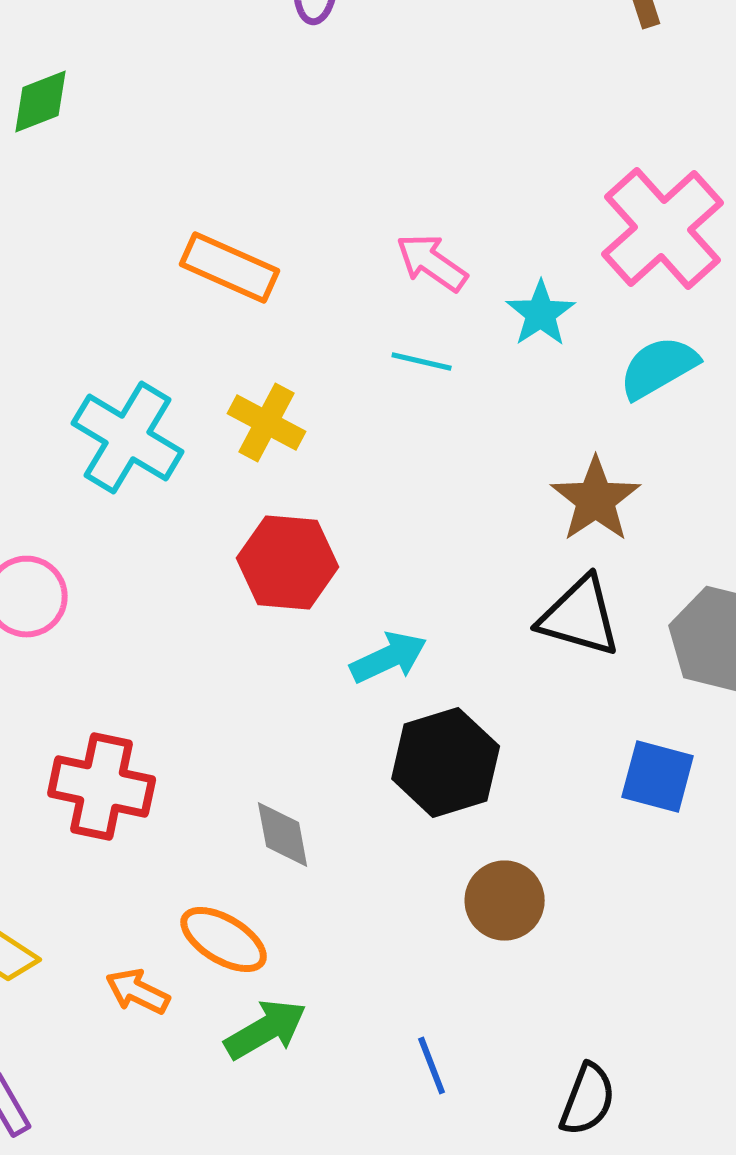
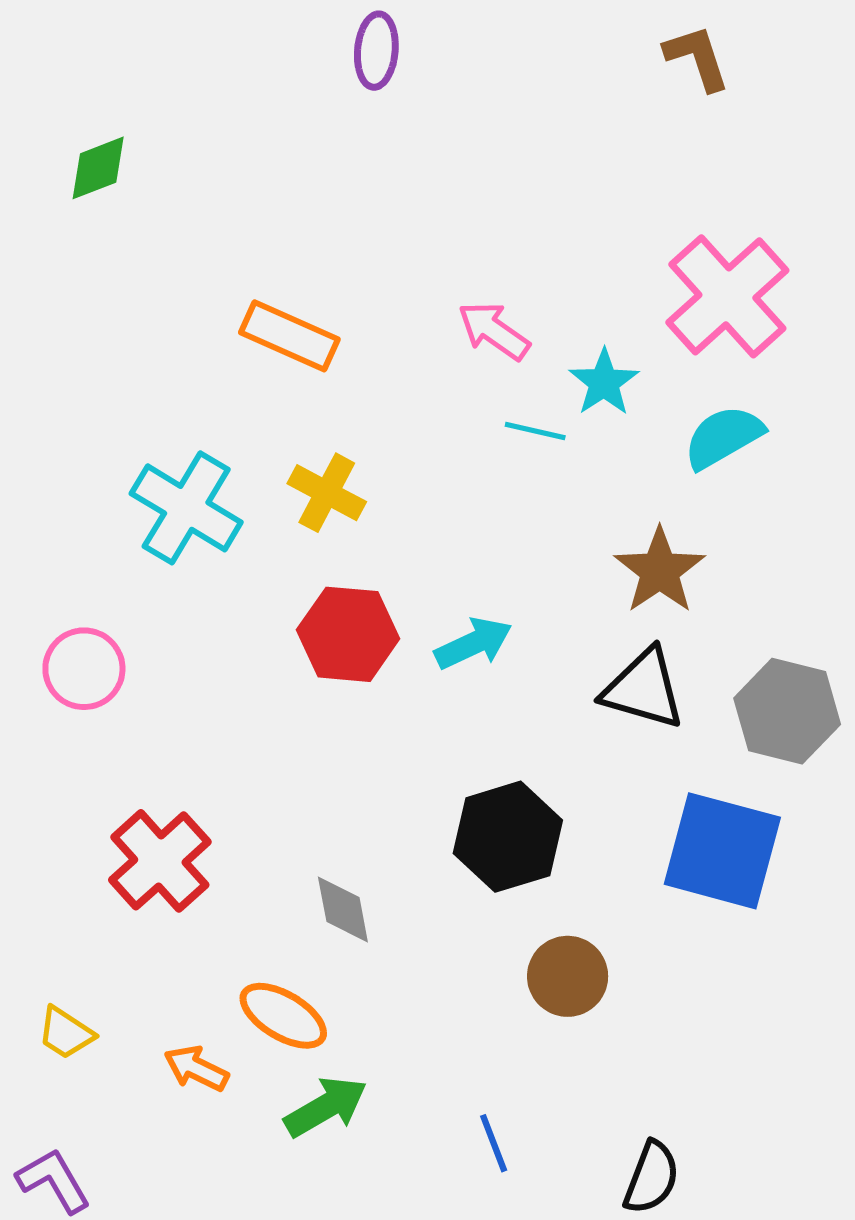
cyan line: (422, 362) -> (535, 431), moved
cyan arrow: (389, 658) -> (473, 643), moved
blue square: (658, 776) -> (722, 851), size x1.6
red cross: (102, 786) -> (160, 861), turned 36

